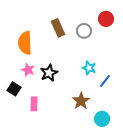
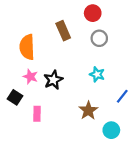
red circle: (106, 19) -> (93, 13), moved
gray circle: (84, 31) -> (99, 38), moved
blue line: (105, 81) -> (122, 96), moved

